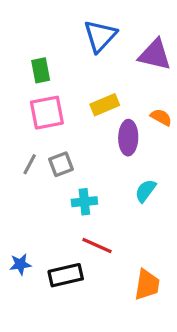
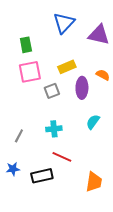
gray line: (30, 164) -> (19, 136), moved
gray square: (61, 164) -> (52, 91), moved

